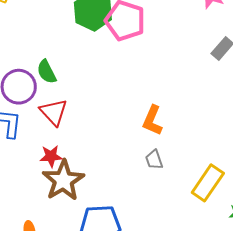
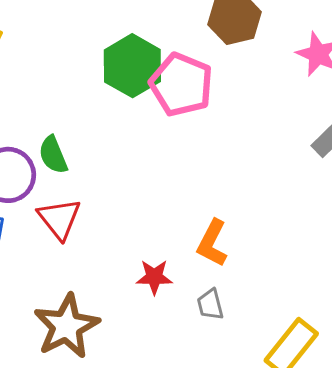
red star: (51, 156) -> (154, 277), moved

